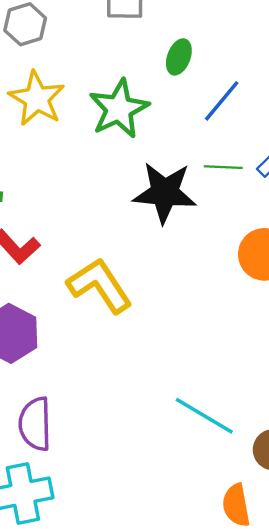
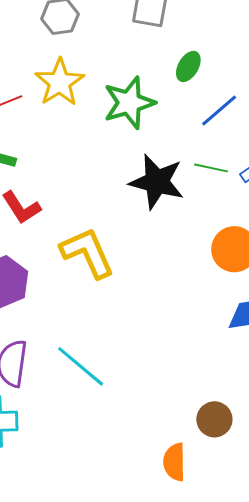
cyan line: (204, 416) -> (81, 366), moved

